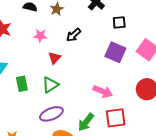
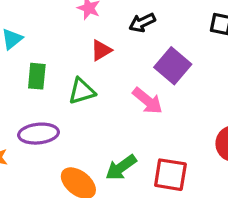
purple square: (115, 52) -> (173, 66), moved
pink arrow: (103, 91) -> (148, 101), moved
purple ellipse: (51, 114) -> (39, 134), moved

